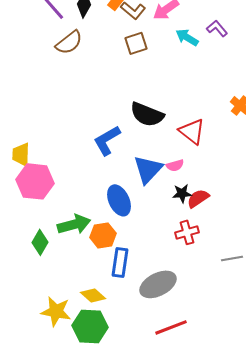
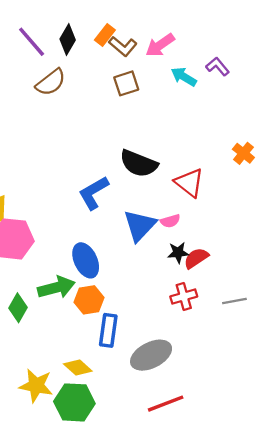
blue ellipse: (119, 200) -> (86, 260), moved
gray line: (232, 258) -> (234, 301), moved

